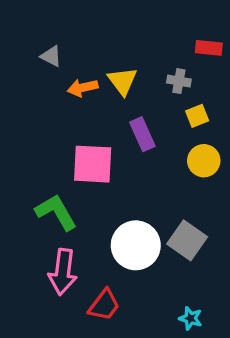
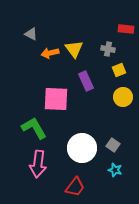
gray square: (187, 240) -> (113, 145), size x0.6
red trapezoid: (104, 305) -> (75, 187), moved
cyan star: (190, 318) -> (115, 170), moved

